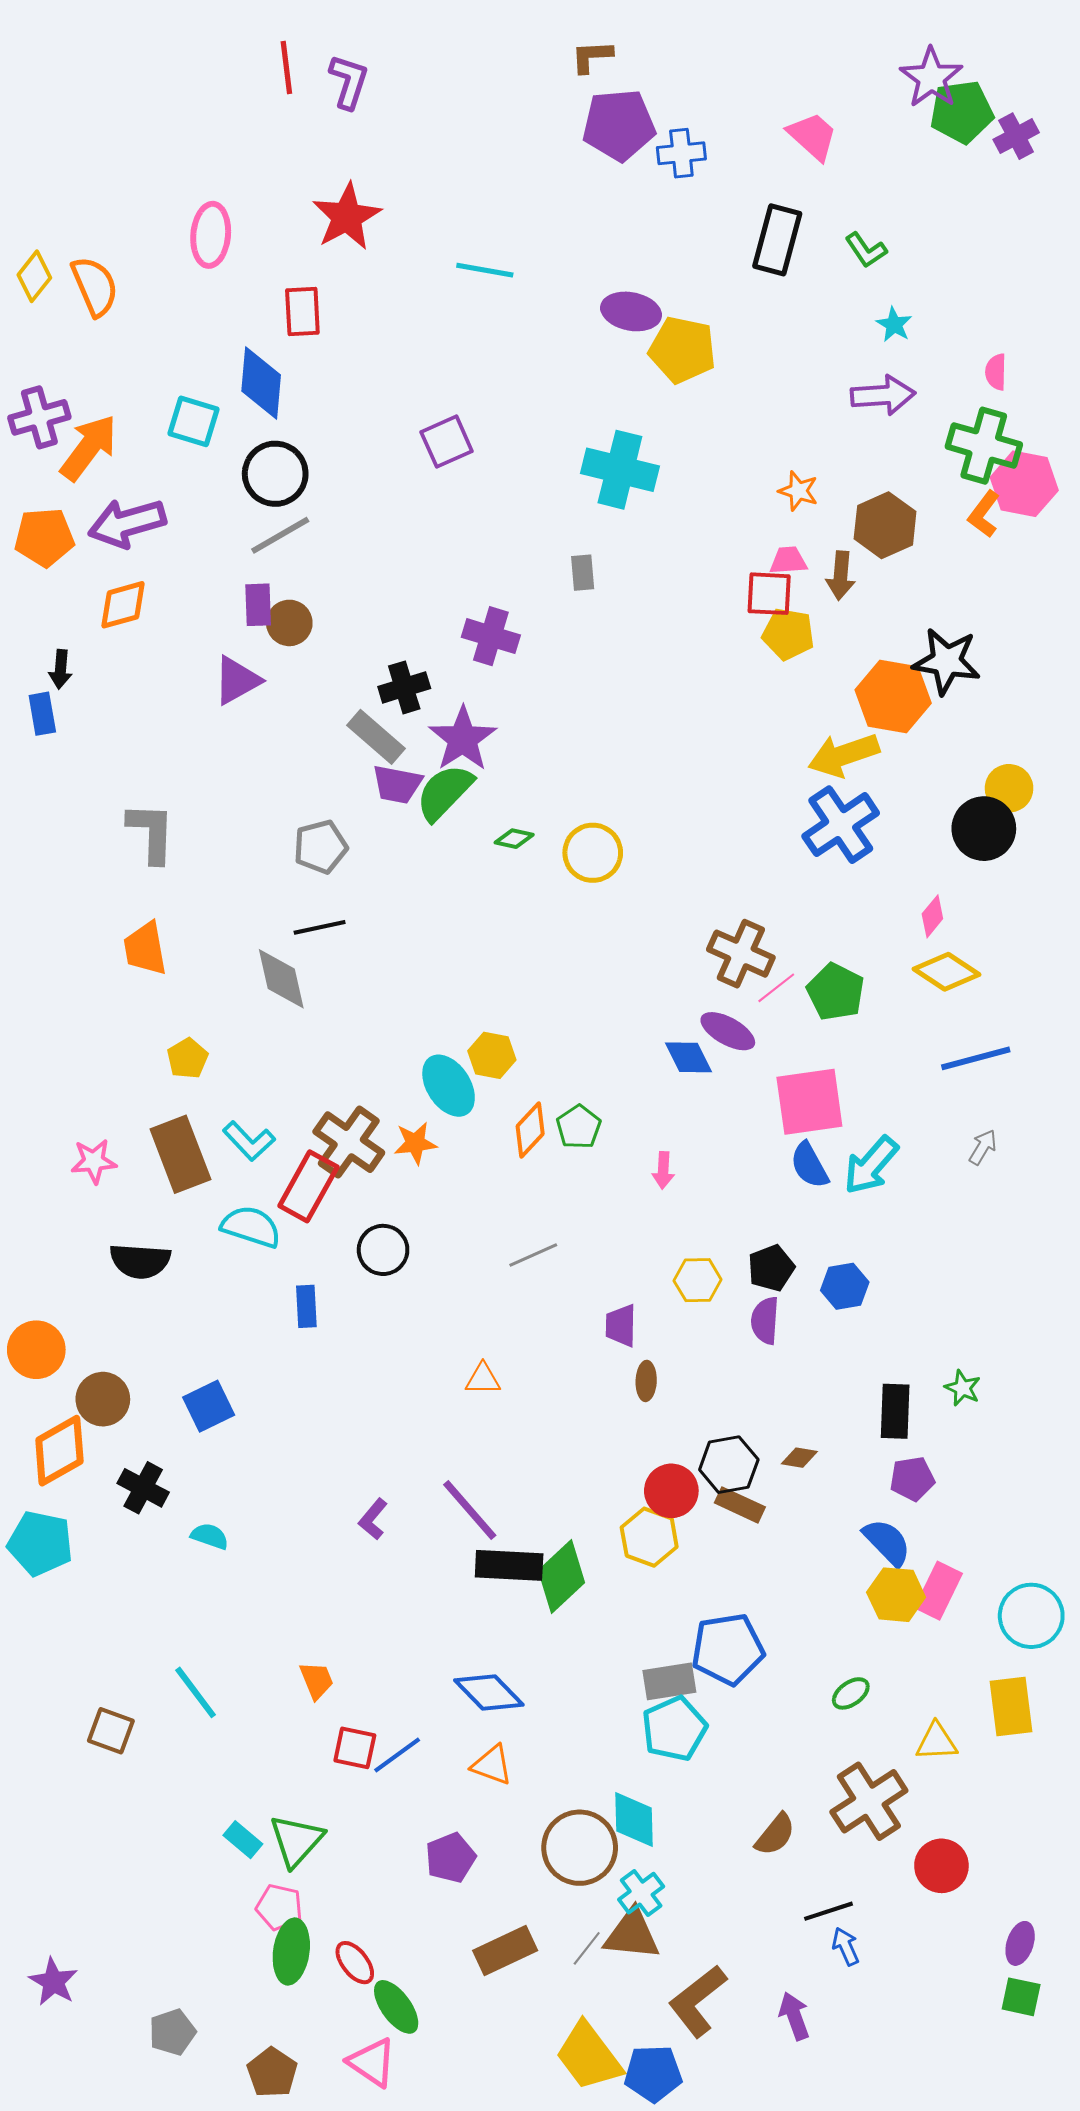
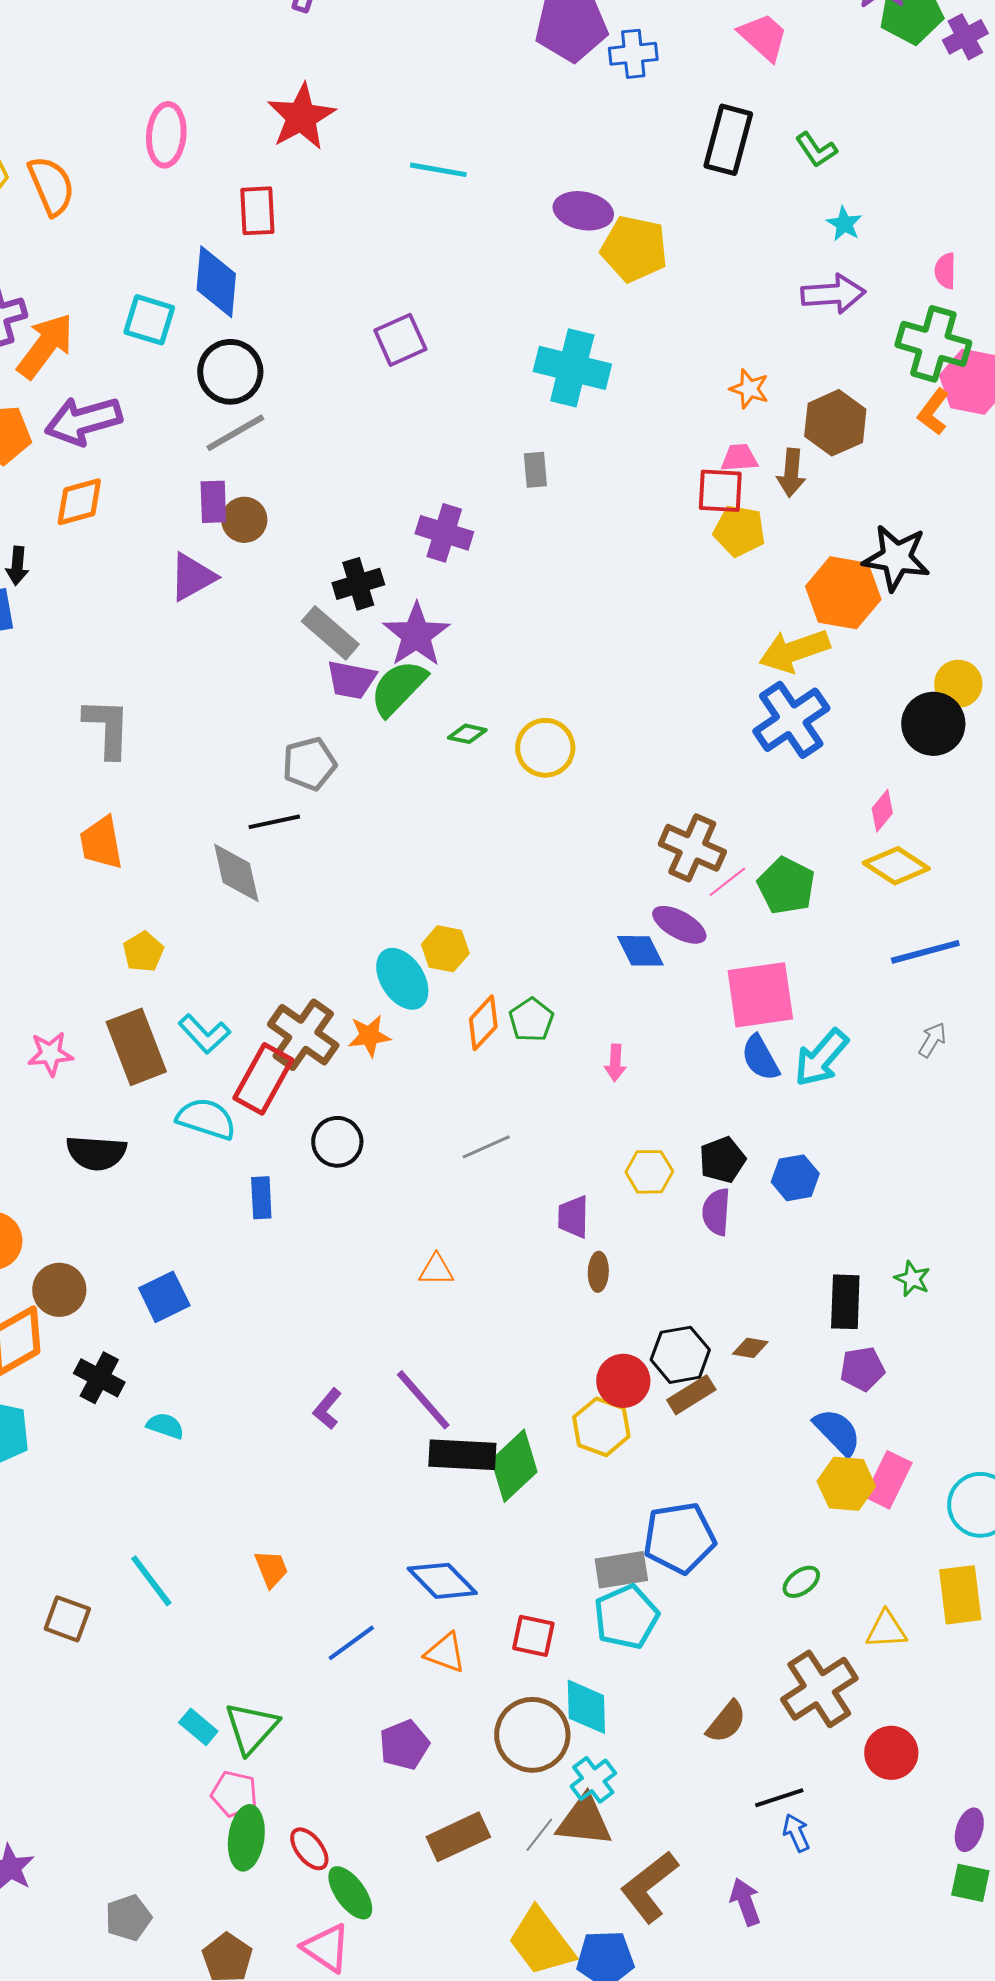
gray pentagon: (321, 847) -> (309, 764), moved
brown rectangle: (740, 1505) -> (691, 1395), turned -57
red square: (355, 1748) -> (533, 1636), moved

